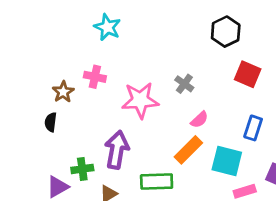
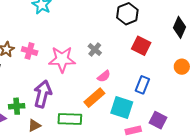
pink cross: (95, 77) -> (30, 51), moved

